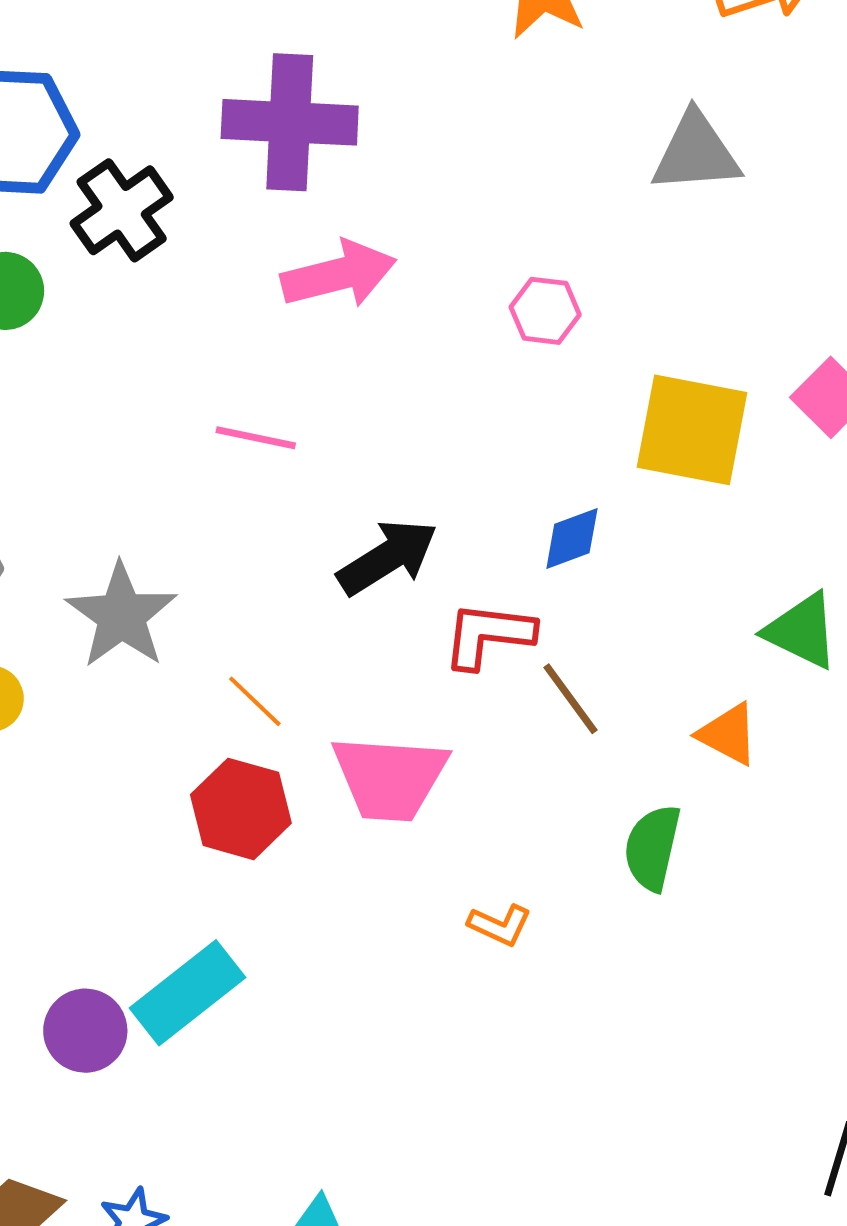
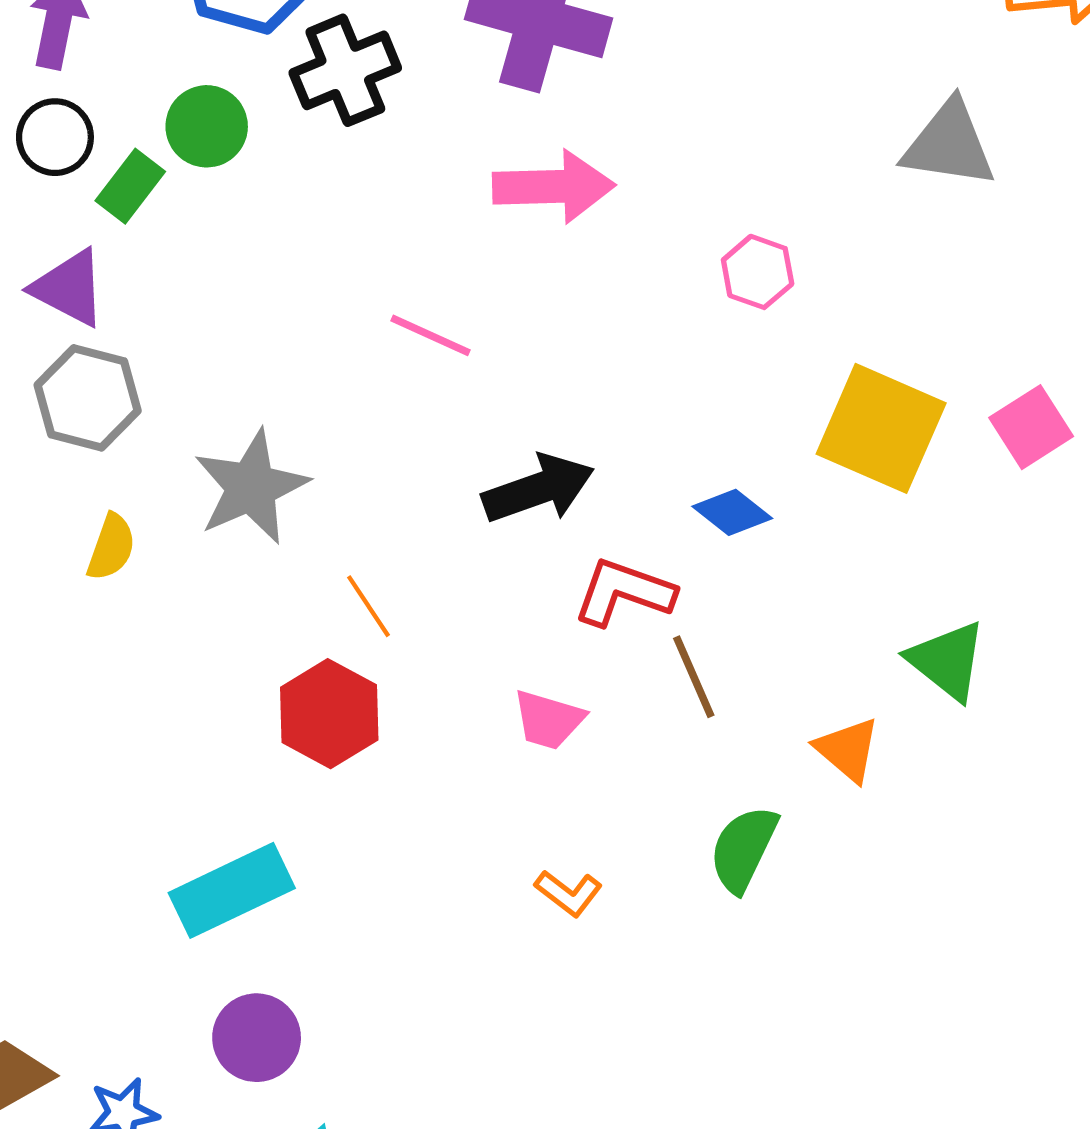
blue diamond: (572, 538) -> (732, 512), turned 46
pink trapezoid: (390, 778) -> (548, 720), moved, size x0.6
purple circle: (85, 1031) -> (257, 1038), moved

